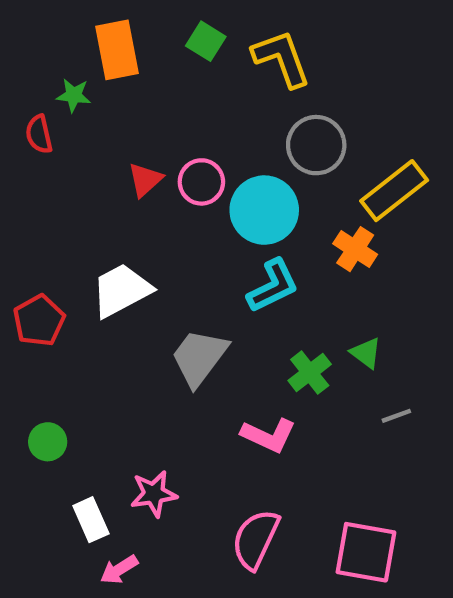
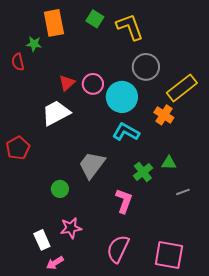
cyan L-shape: (273, 286) -> (126, 132), turned -124
white trapezoid: (121, 290) -> (56, 113), moved
green triangle: (366, 353) -> (169, 163), turned -35
pink L-shape: (269, 435) -> (124, 201), turned -95
green circle: (48, 442) -> (60, 189), moved

